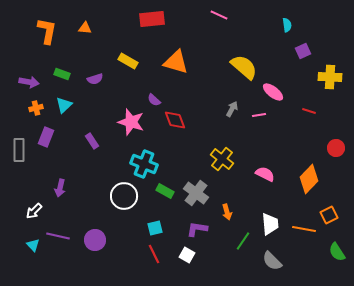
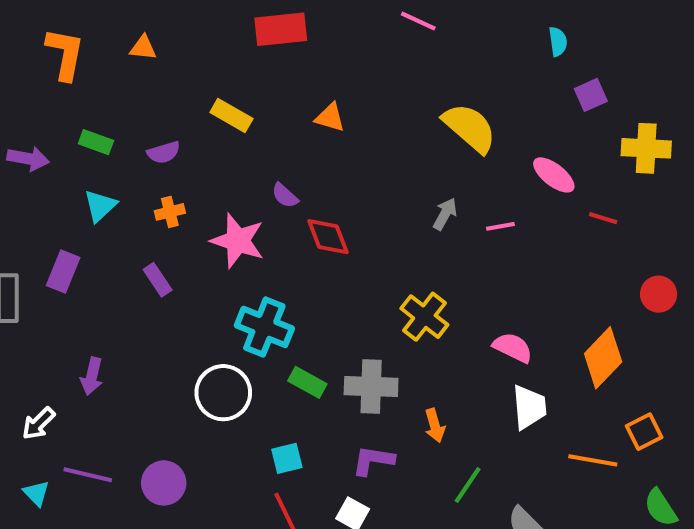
orange triangle: (176, 62) -> (330, 118), size x0.6
pink ellipse: (273, 92) -> (554, 175), moved
orange cross: (36, 108) -> (170, 212), moved
gray cross: (196, 193) -> (371, 386), turned -35
white trapezoid: (270, 224) -> (529, 407), moved

